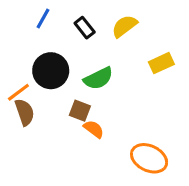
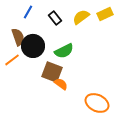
yellow rectangle: (161, 63) -> (105, 14), moved
brown square: (80, 111) -> (52, 72), size x1.5
brown semicircle: (25, 112) -> (18, 37), moved

